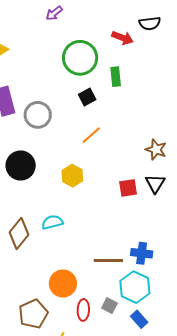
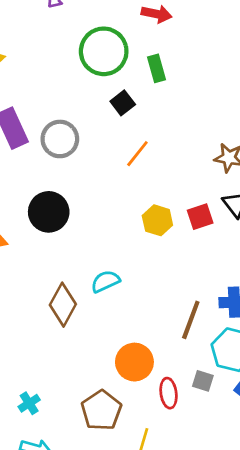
yellow hexagon: (72, 176) -> (157, 220), moved
brown line: (108, 261) -> (191, 320), turned -60

